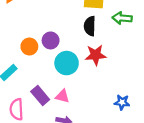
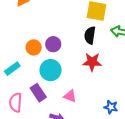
cyan circle: (67, 63) -> (51, 70), moved
pink triangle: (62, 96) -> (70, 96), moved

